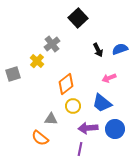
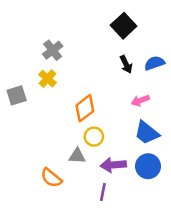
black square: (78, 18) -> (124, 26), moved
gray cross: (52, 44) -> (53, 50), moved
blue trapezoid: (102, 103) -> (147, 133), moved
gray triangle: (51, 119) -> (77, 156), moved

